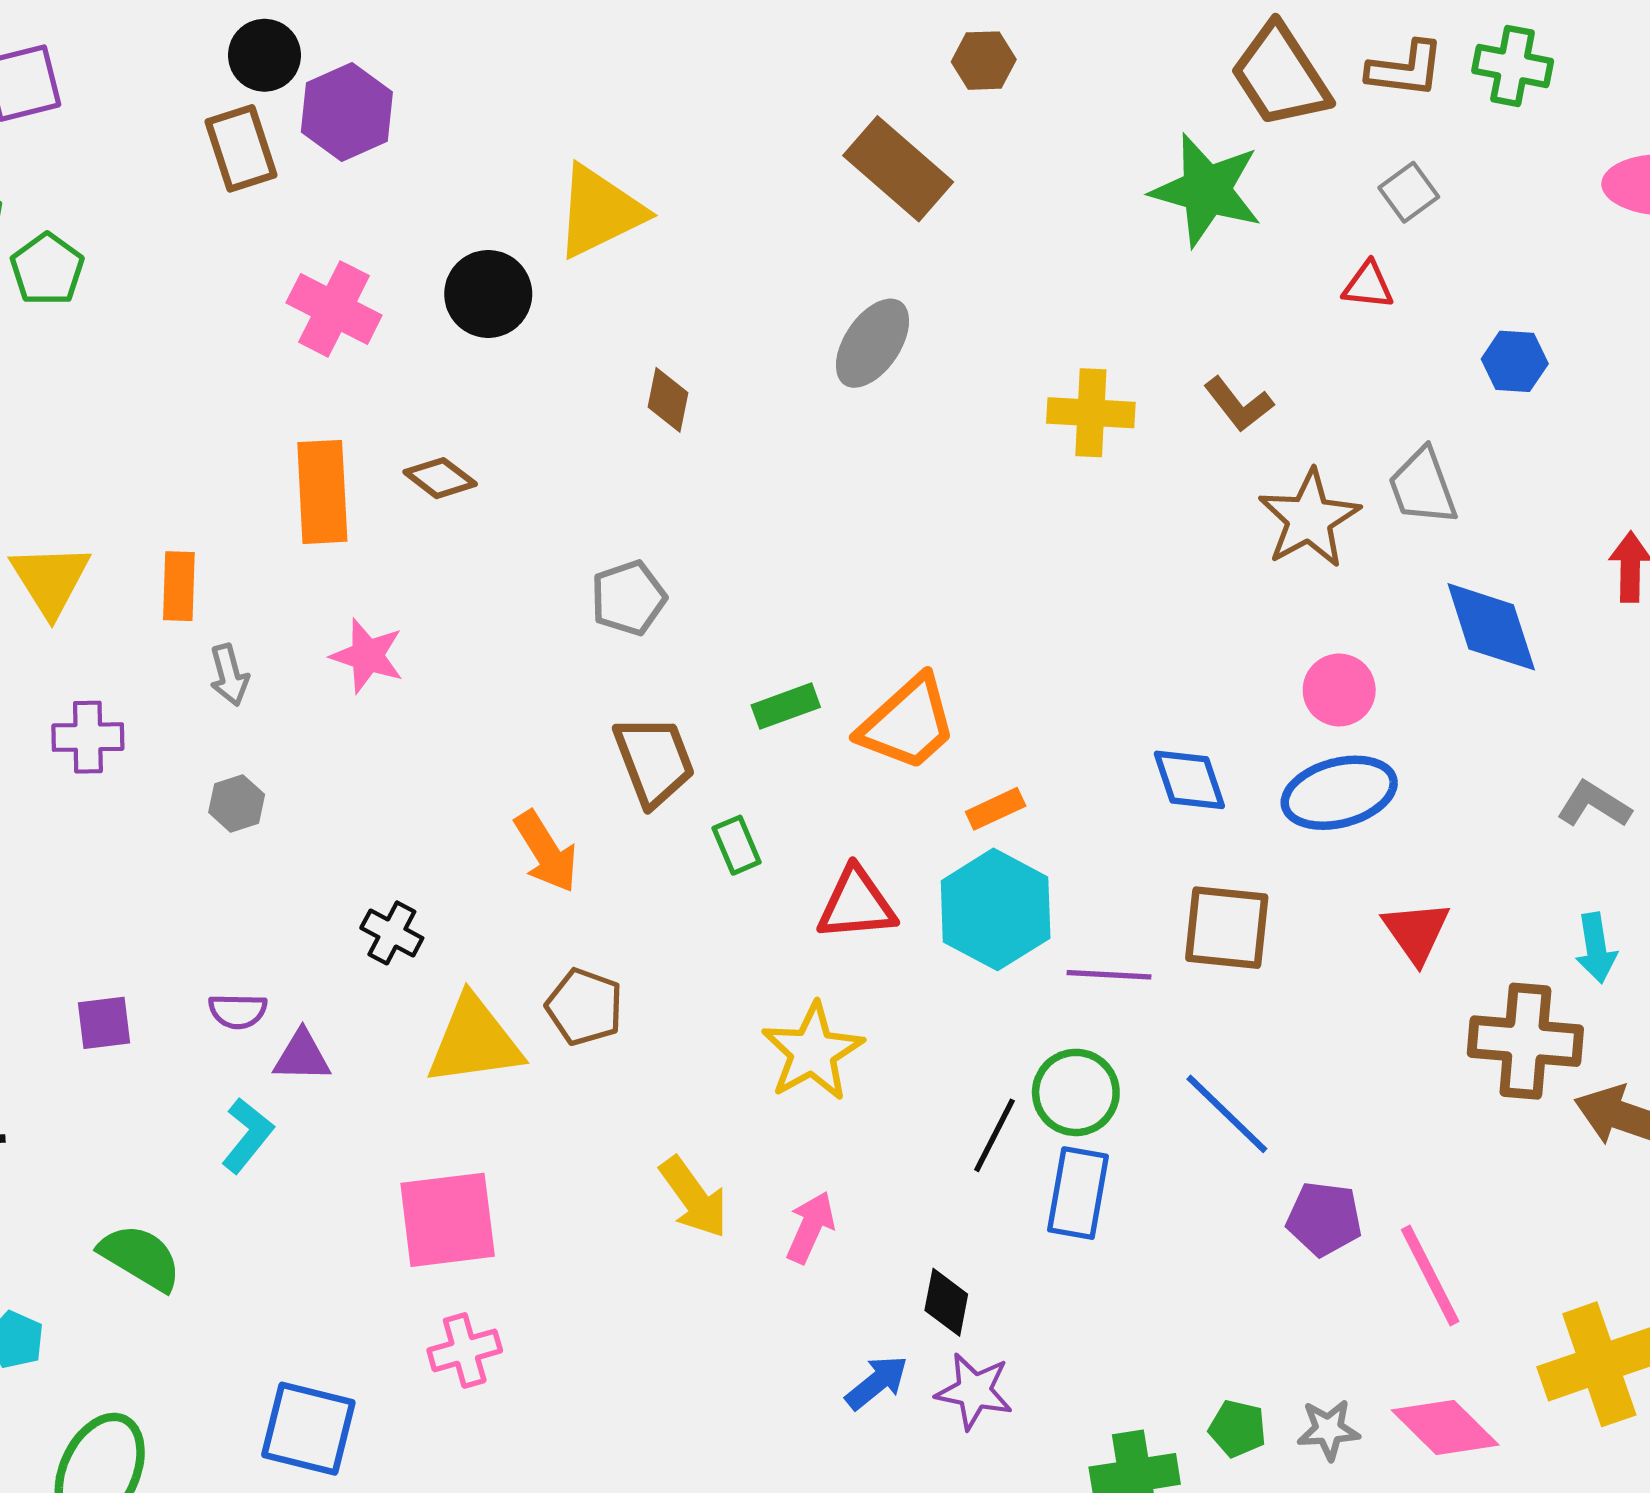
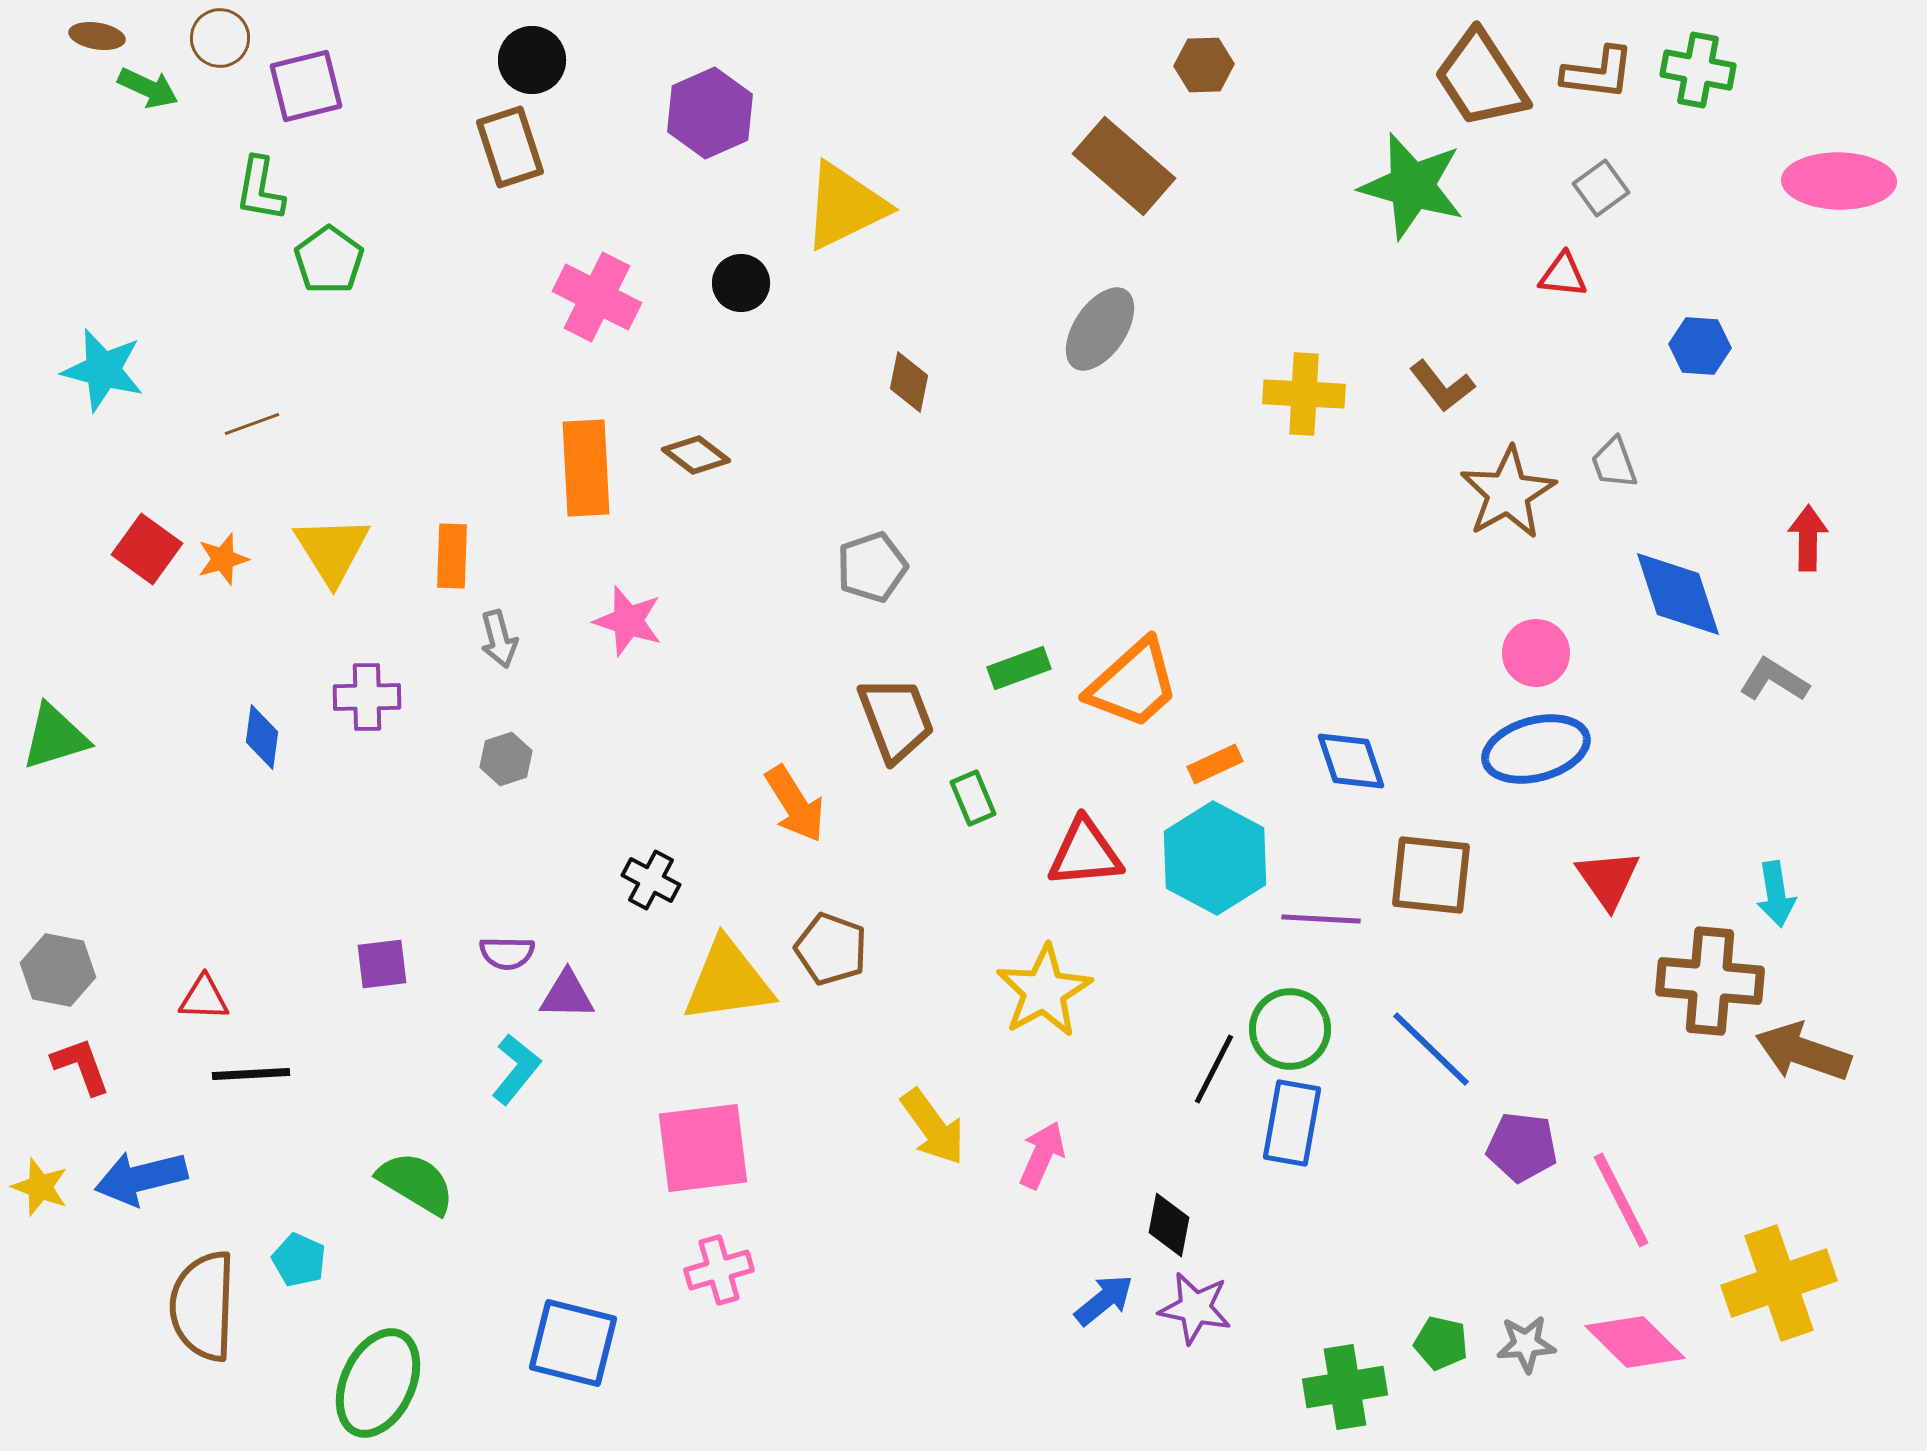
purple hexagon: (347, 112) -> (710, 113), moved
black circle: (488, 294) -> (741, 283), size x0.7
gray trapezoid: (1423, 487) -> (1614, 463), size x0.7
blue diamond: (1189, 780) -> (1351, 761), moved
gray L-shape: (1594, 805) -> (1774, 680), moved

